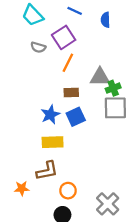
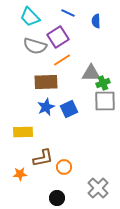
gray semicircle: (38, 47) -> (35, 46), size x1.6
orange line: (68, 63) -> (62, 60), turned 30
brown rectangle: (71, 93) -> (46, 82), moved, size x1.6
yellow rectangle: (53, 142) -> (23, 132), moved
orange circle: (68, 191) -> (64, 167), moved

